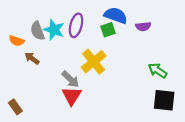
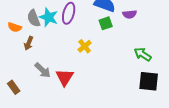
green square: (108, 30) -> (106, 23), moved
brown arrow: (32, 58) -> (29, 43), turned -104
yellow cross: (94, 62) -> (85, 46), size x0.6
gray arrow: (71, 79) -> (43, 70), moved

